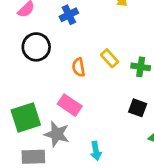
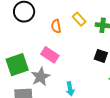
gray star: (57, 134) -> (41, 77), turned 30

